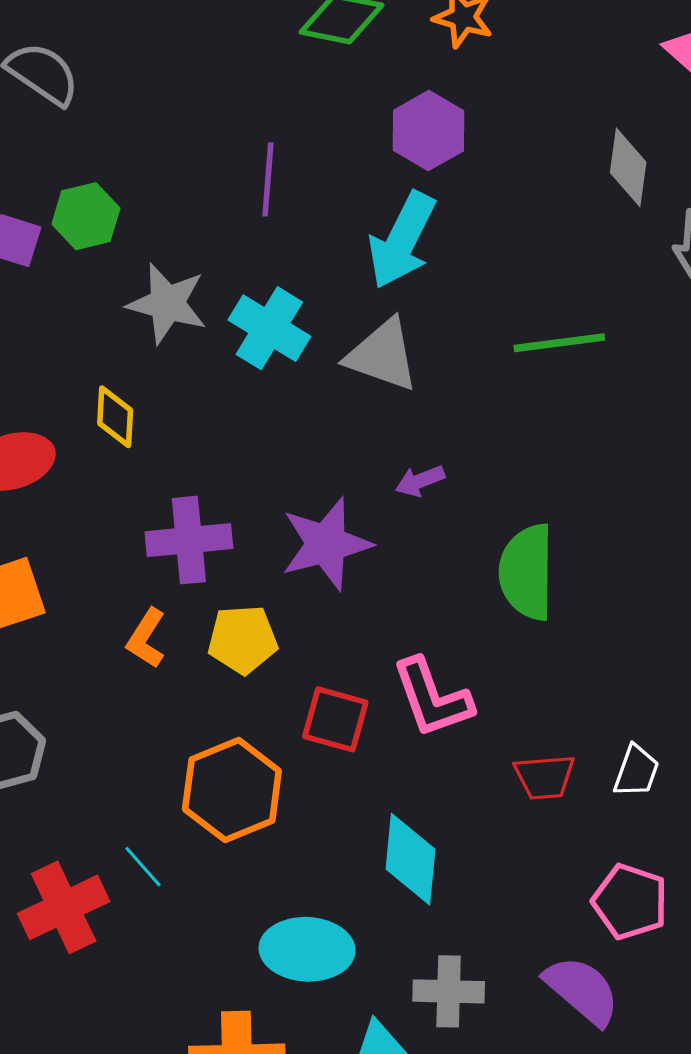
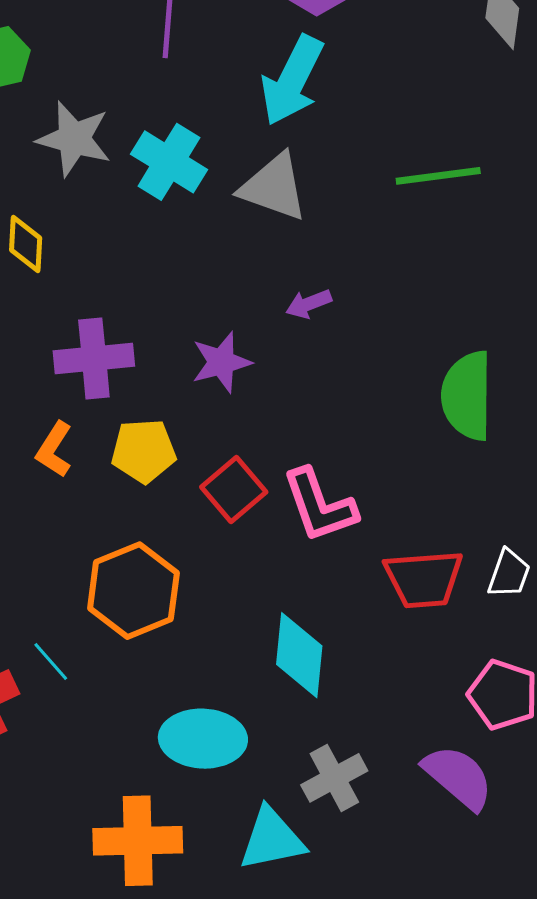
purple star: (326, 544) -> (221, 362), size x0.7
green semicircle: (527, 572) -> (467, 396), moved
red square: (335, 719) -> (234, 489), moved, turned 34
red trapezoid: (545, 777) -> (424, 579), size x1.4
gray cross: (449, 991) -> (334, 778), turned -30

